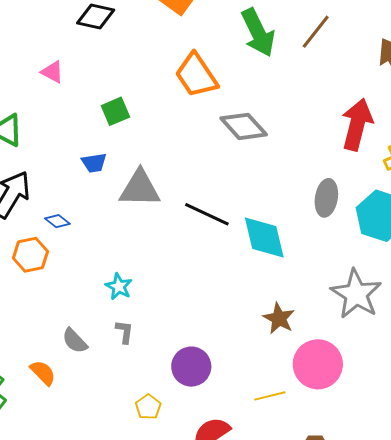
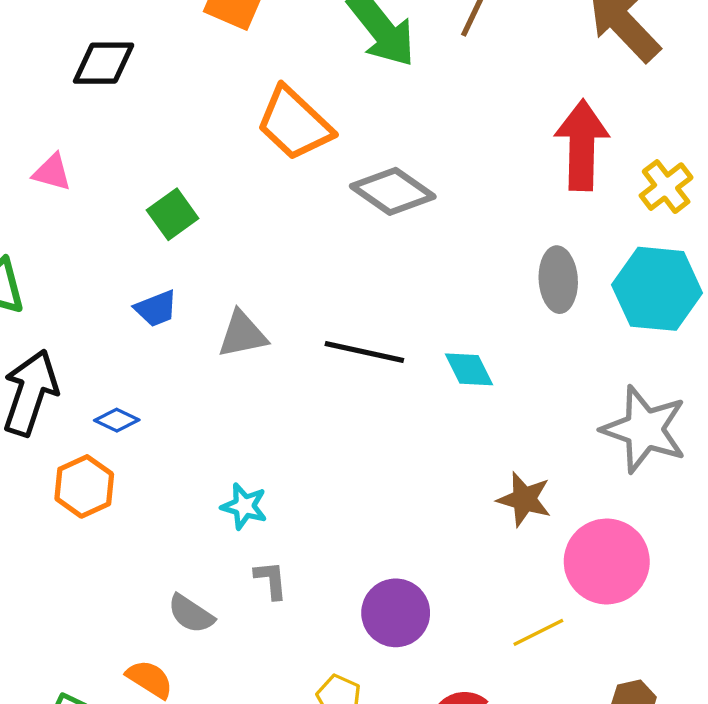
gray triangle: (140, 188) -> (242, 334), size x0.7
cyan diamond: (264, 238) -> (469, 369), size x0.6

